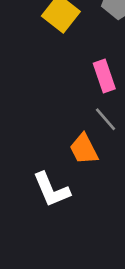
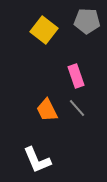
orange trapezoid: (84, 149) -> (47, 110), moved

